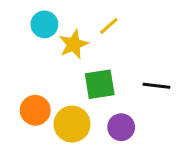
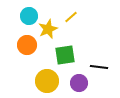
black line: (156, 86) -> (99, 67), moved
orange circle: (35, 110) -> (27, 45), moved

